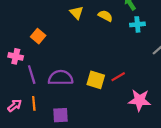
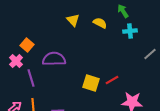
orange square: (38, 36) -> (27, 45), moved
pink cross: (16, 56) -> (16, 61), turned 32
purple semicircle: (61, 78) -> (54, 59), moved

